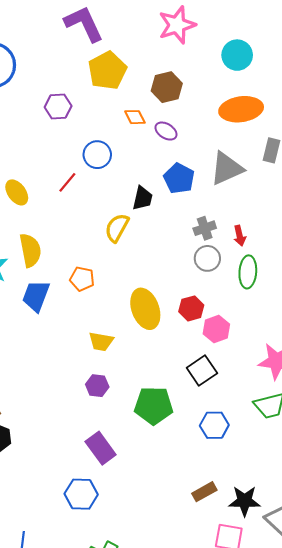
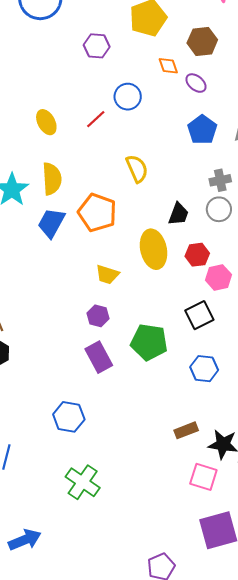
black trapezoid: (142, 198) -> (178, 214), moved
yellow semicircle: (117, 228) -> (137, 169), turned 120
orange pentagon: (82, 279) -> (97, 213), size x1.6
purple rectangle: (101, 448) -> (99, 357), moved

